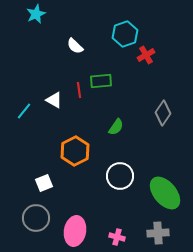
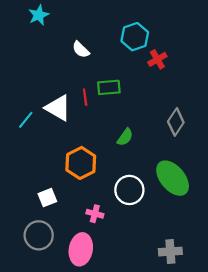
white triangle: (54, 100) -> (58, 108), size x1.5
green ellipse: (165, 193) -> (173, 178), moved
pink cross: (117, 237) -> (95, 214), moved

